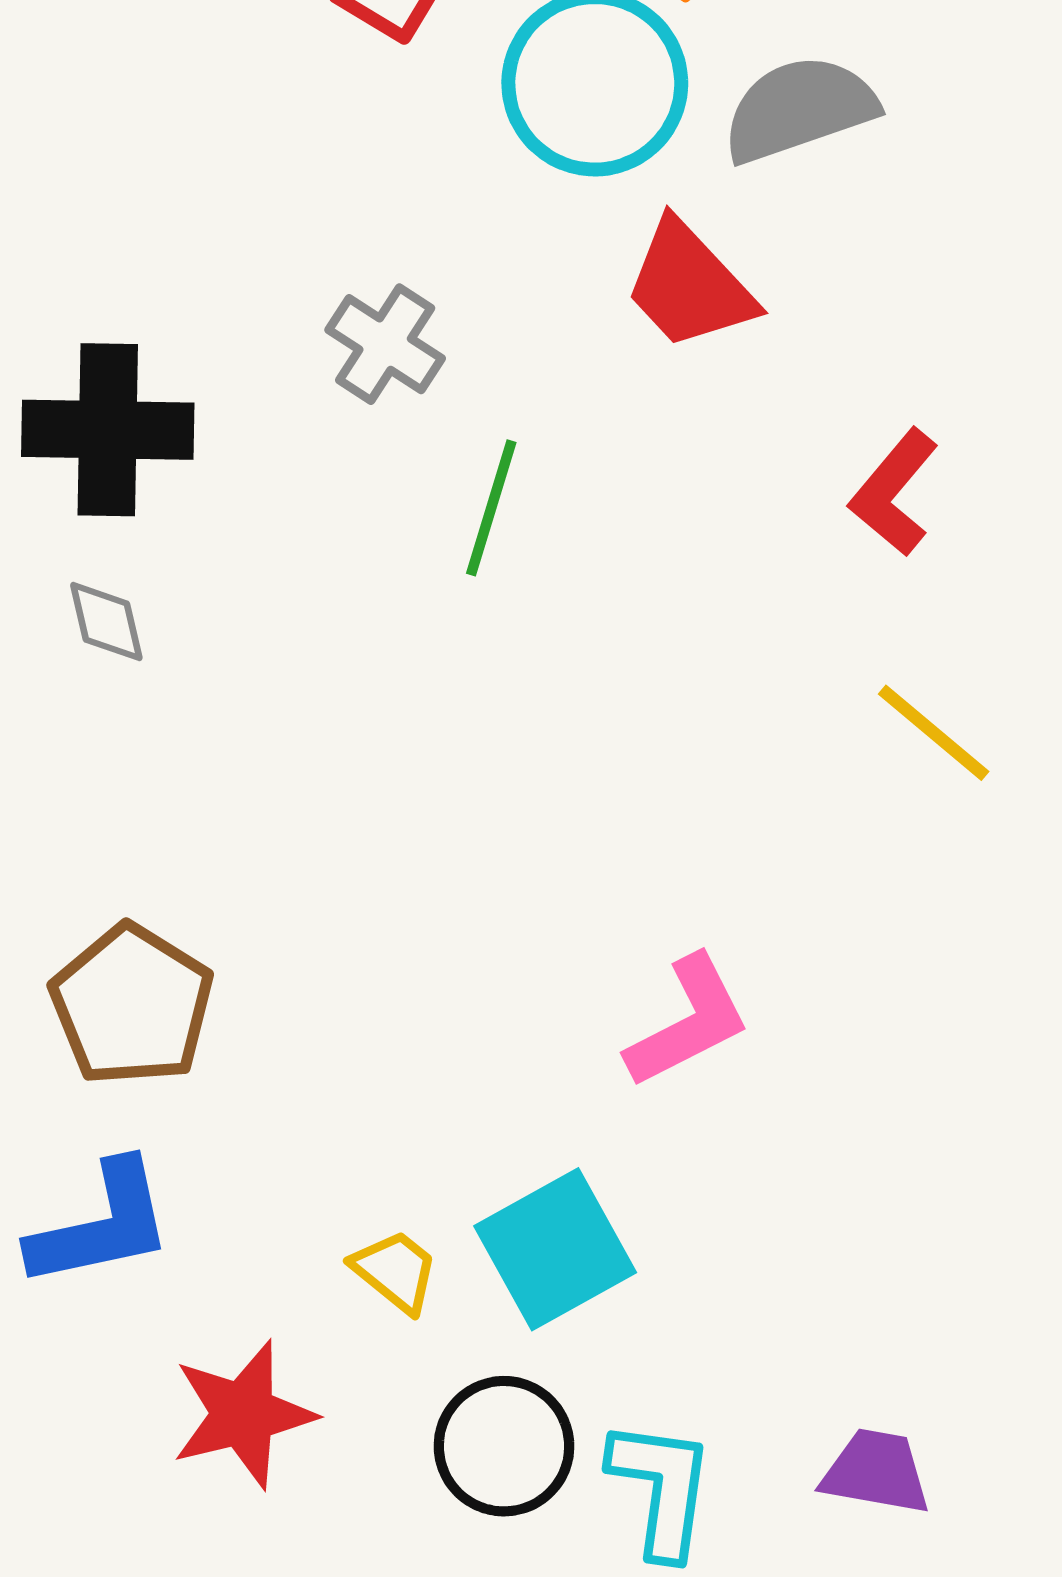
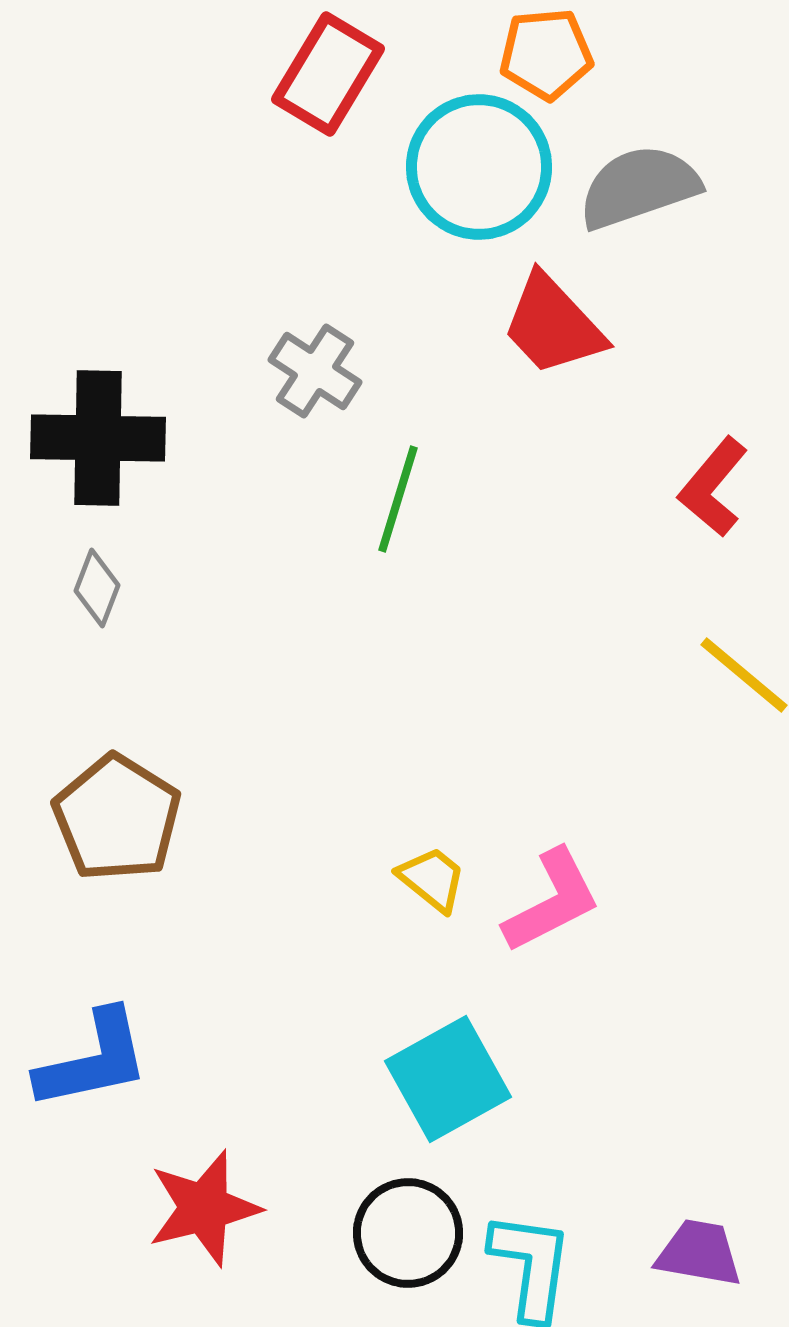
gray diamond: (106, 622) -> (97, 588), turned 34
brown pentagon: (132, 1005) -> (117, 818), moved
yellow trapezoid: (395, 1271) -> (432, 879), moved

